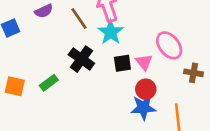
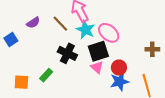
pink ellipse: (169, 45) -> (109, 33), moved
pink triangle: (144, 62) -> (97, 67), moved
black square: (122, 63) -> (98, 51), size x1.5

